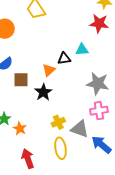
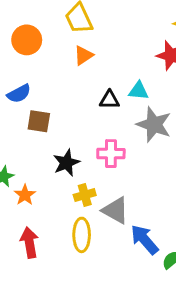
orange triangle: (49, 70) -> (83, 55), moved
gray star: (98, 83) -> (154, 125), moved
black star: (43, 92) -> (66, 163), moved
pink cross: (99, 111) -> (111, 154), moved

